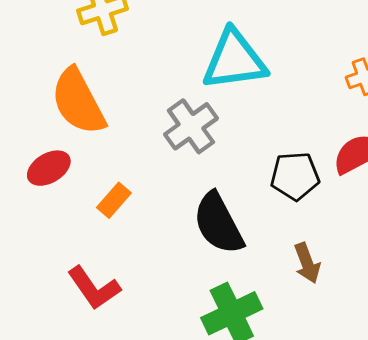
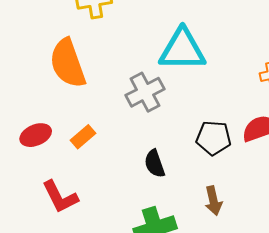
red ellipse: (49, 168) -> (36, 135), moved
black semicircle: (218, 223) -> (155, 164), size x0.6

